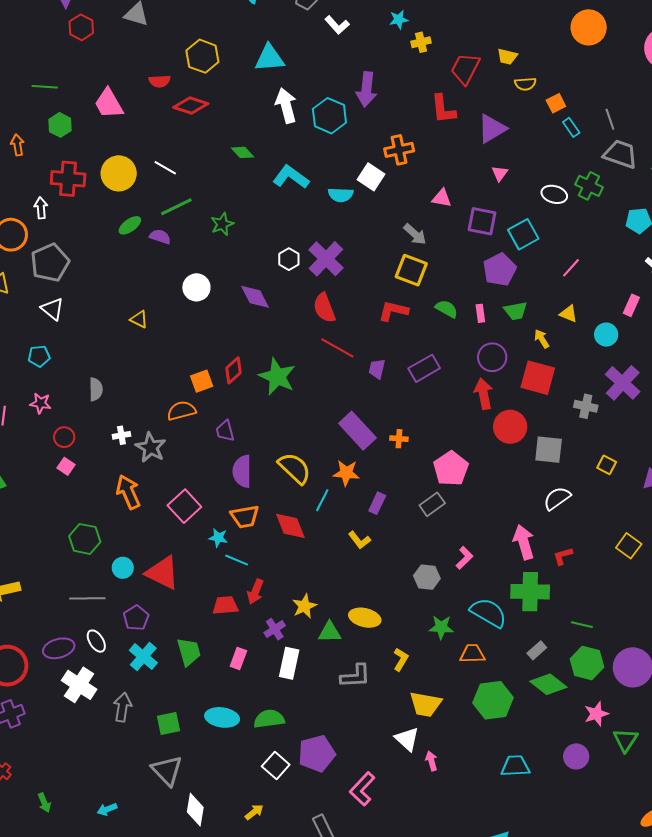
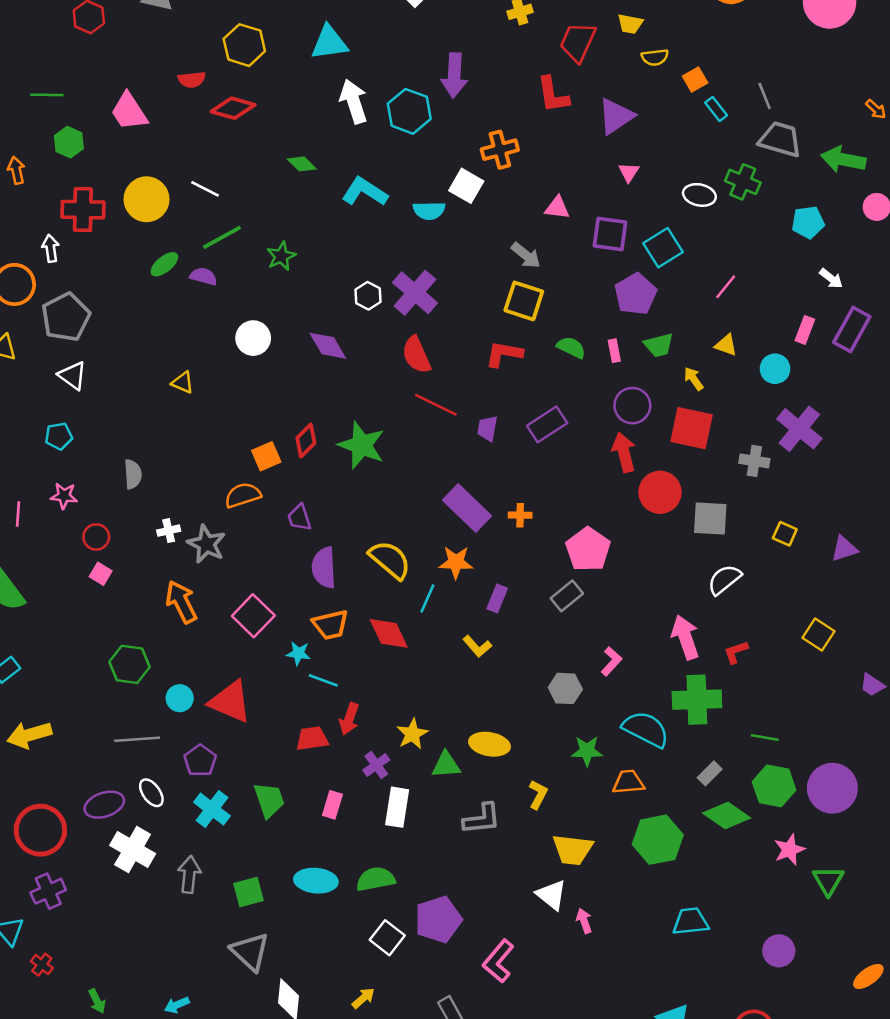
purple circle: (576, 756) -> (779, 951), moved

